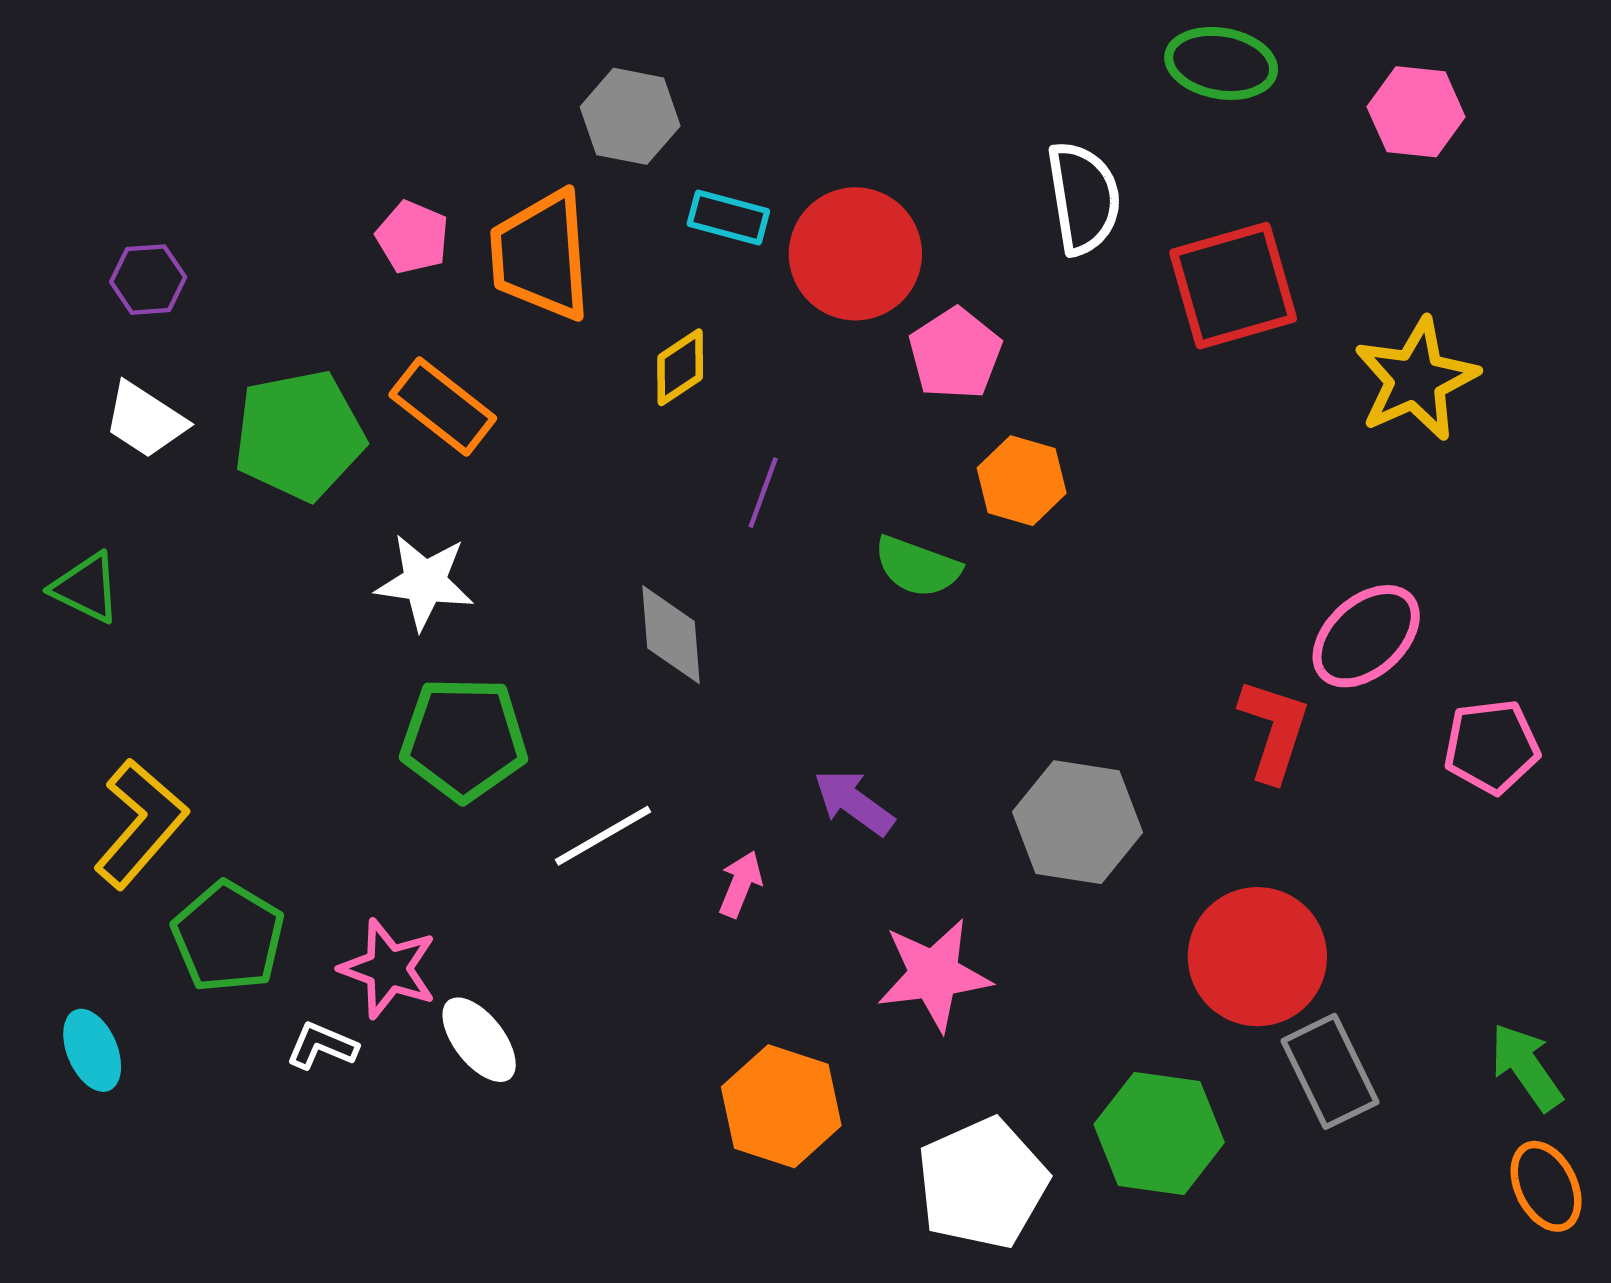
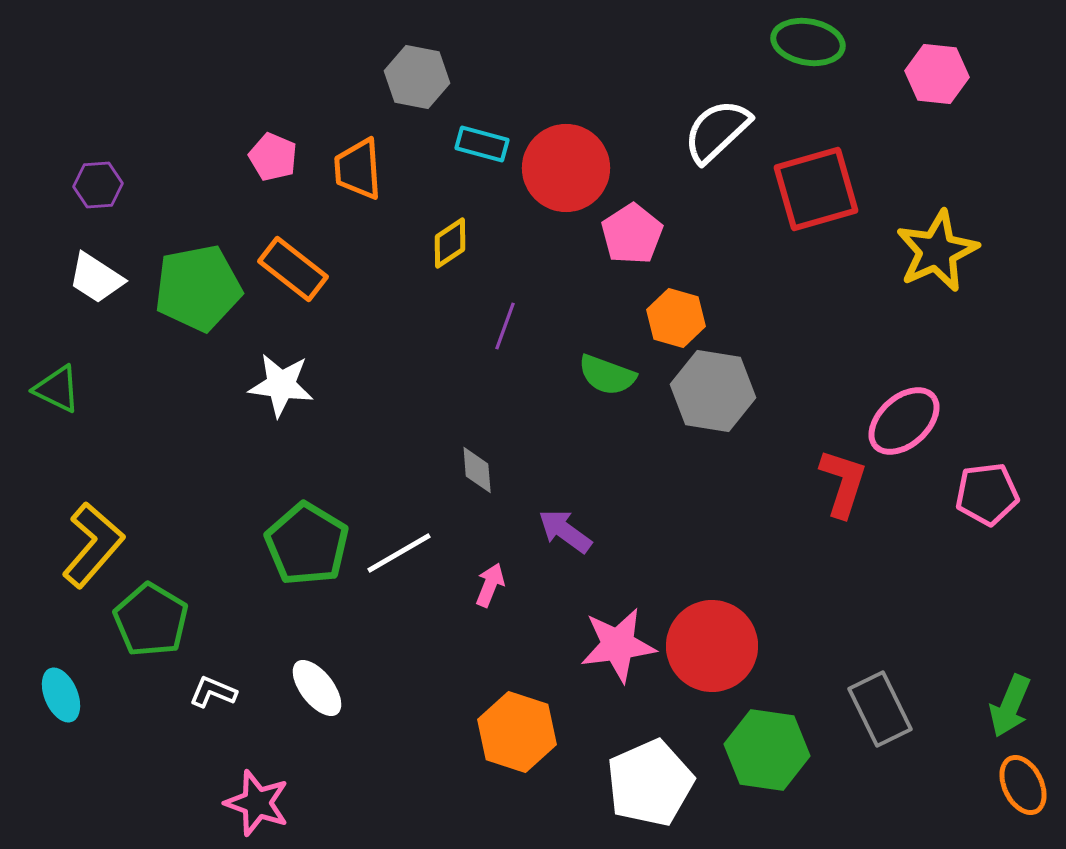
white semicircle: (1084, 198) -> (717, 131), turned -124
orange trapezoid: (541, 255) -> (358, 169), size x0.7
gray diamond: (671, 635) -> (477, 470), moved, size x0.7
green pentagon: (464, 739) -> (307, 544), moved, turned 30
gray hexagon: (1078, 822) -> (713, 391), moved
red circle: (1257, 957) -> (712, 646), moved
pink star: (388, 969) -> (257, 803), moved
green arrow: (1526, 1067) -> (1010, 706), turned -122

